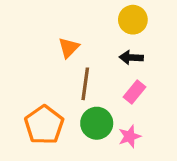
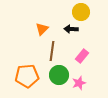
black arrow: (131, 57) -> (71, 29), moved
orange pentagon: (44, 125) -> (27, 76), turned 30

